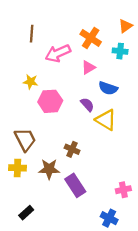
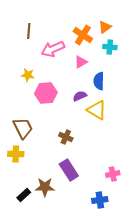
orange triangle: (126, 26) -> (105, 27), moved
blue semicircle: (108, 88) -> (99, 81), turned 72
purple semicircle: (87, 105) -> (80, 96), turned -72
brown star: (49, 169) -> (45, 187), moved
blue cross: (109, 218) -> (100, 200), turned -35

